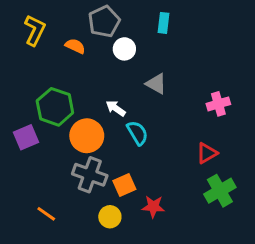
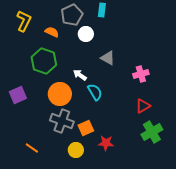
cyan rectangle: (163, 23) -> (102, 10), moved
pink cross: (218, 104) -> (141, 74), moved
green hexagon: (55, 107) -> (44, 61), moved

